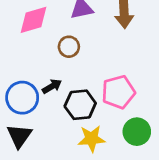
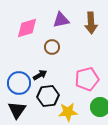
black hexagon: (80, 105) -> (48, 96), moved

